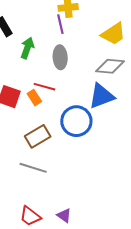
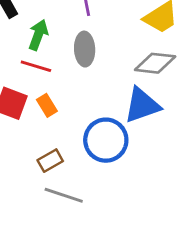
red line: (44, 87) -> (36, 66), moved
brown rectangle: (38, 136) -> (50, 161), size x0.7
gray line: (33, 168) -> (64, 195), moved

